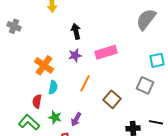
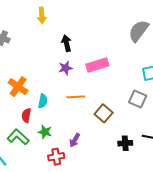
orange cross: (44, 65) -> (18, 87), moved
orange line: (85, 83) -> (76, 97), turned 60
purple arrow: (76, 119) -> (75, 140), moved

